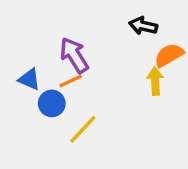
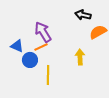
yellow arrow: (155, 81) -> (80, 57), moved
yellow line: (83, 129) -> (48, 75), turned -42

